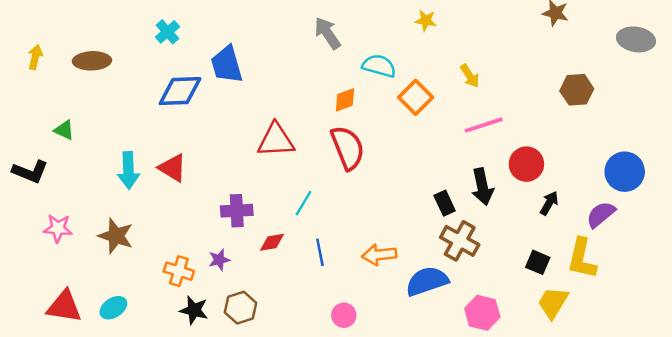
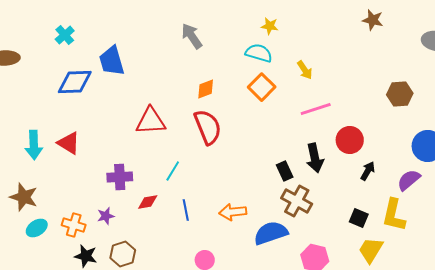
cyan semicircle: (379, 66) -> (259, 53), moved
brown hexagon: (577, 90) -> (400, 94), moved
cyan ellipse: (113, 308) -> (37, 228), moved

